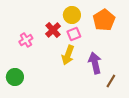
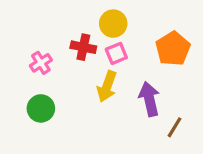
orange pentagon: (104, 20) -> (173, 49), moved
red cross: (53, 30) -> (83, 47), turned -35
green circle: (15, 77) -> (41, 108), moved

